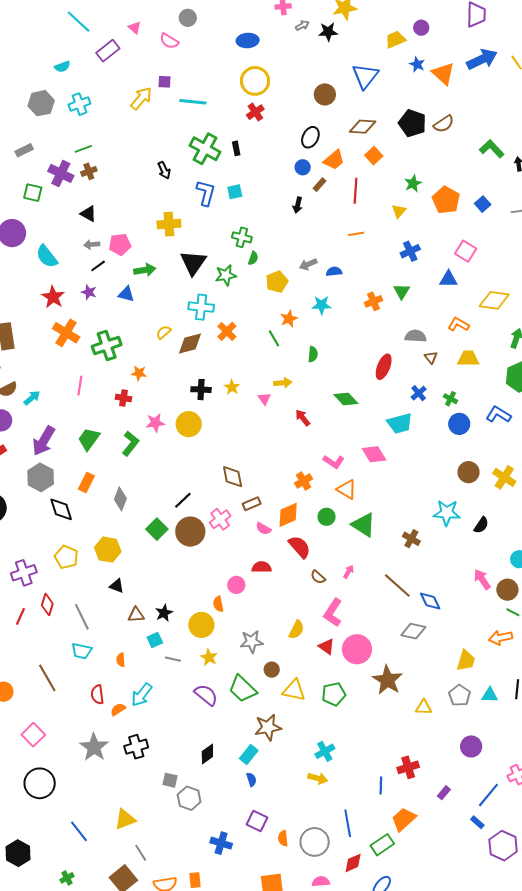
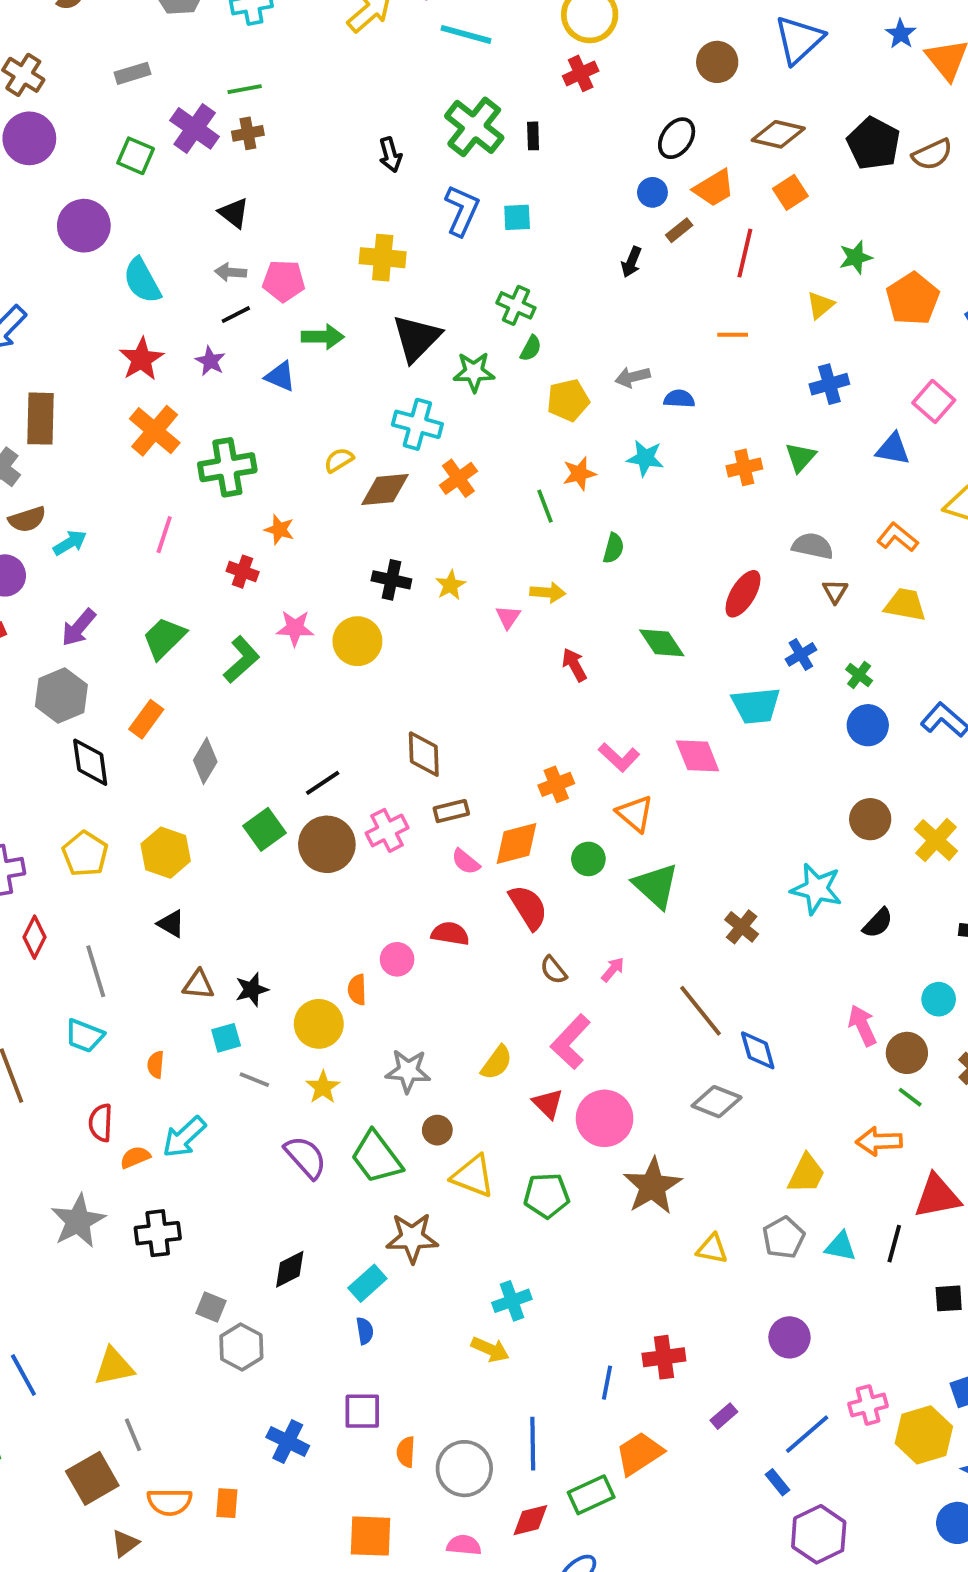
purple arrow: (44, 441) -> (79, 627), size x0.7
purple square: (257, 821) -> (362, 1411), turned -35

